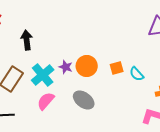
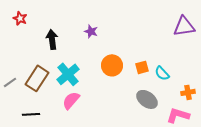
purple star: (66, 67) -> (91, 31), moved
gray ellipse: (84, 100) -> (147, 99), moved

